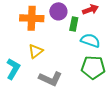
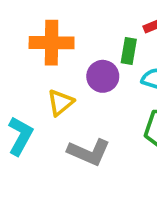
purple circle: (58, 11) -> (103, 76), moved

